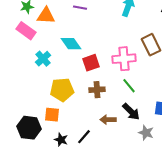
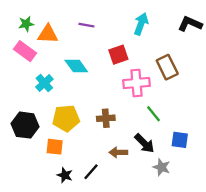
red square: (91, 63) -> (118, 55), moved
green line: (129, 86) -> (154, 114), moved
black hexagon: (29, 128) -> (25, 125), moved

